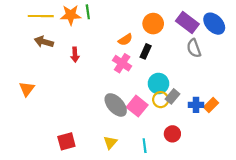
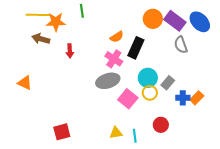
orange star: (71, 15) -> (56, 22), moved
orange circle: (153, 24) -> (153, 19), moved
black rectangle: (146, 51) -> (136, 48), size x1.5
orange triangle: (27, 89) -> (25, 83), turned -42
gray rectangle: (172, 96) -> (168, 83), moved
gray ellipse: (116, 105) -> (108, 81), moved, turned -65
yellow triangle: (110, 142) -> (116, 133), moved, turned 40

